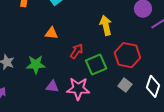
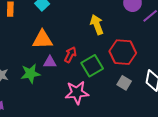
orange triangle: (51, 33) -> (42, 40), size x1.5
purple triangle: (52, 87) -> (50, 62), moved

